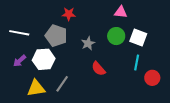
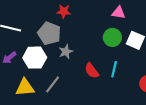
gray star: (88, 43) -> (66, 52), moved
cyan line: (137, 62) -> (114, 69), moved

